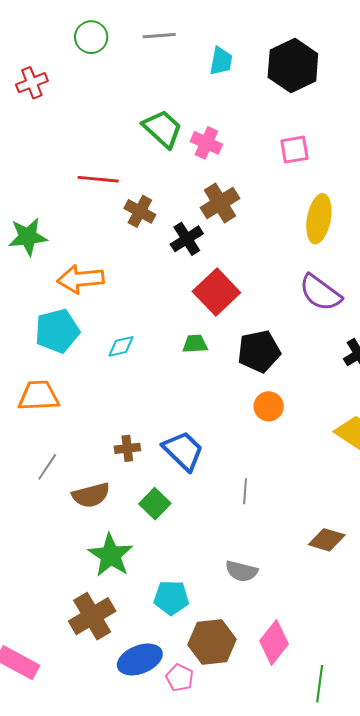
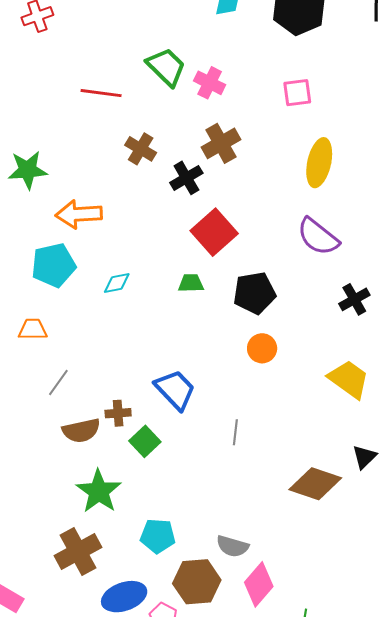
red line: (98, 179) -> (101, 93), moved
orange trapezoid: (39, 396) -> (33, 329), size x0.7
brown cross: (127, 448) -> (118, 413), moved
gray line: (47, 467) -> (58, 382), moved
brown diamond: (327, 540) -> (315, 484), size x1.4
gray semicircle: (241, 571) -> (232, 546), moved

